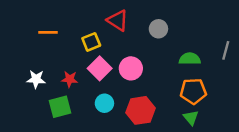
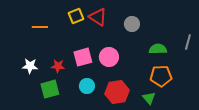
yellow square: (91, 42) -> (76, 16), moved
pink square: (100, 68) -> (83, 57), turned 30
green triangle: (191, 118) -> (149, 98), moved

